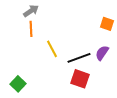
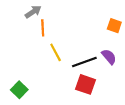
orange line: (31, 29) -> (43, 28), moved
purple semicircle: (102, 53) -> (109, 57), turned 105

